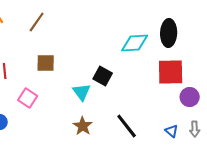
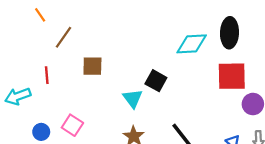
brown line: (37, 22) -> (63, 37), moved
pink square: (28, 98) -> (72, 125), moved

